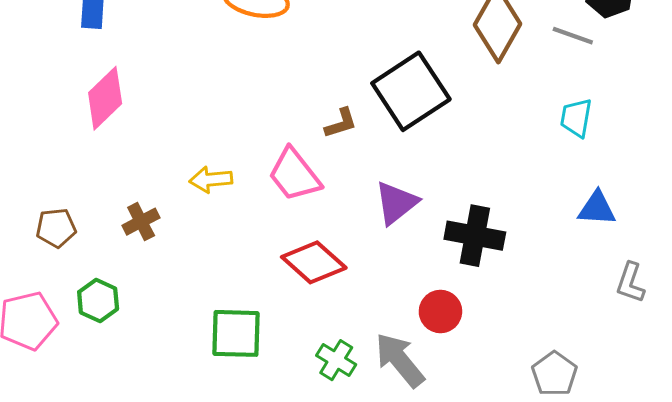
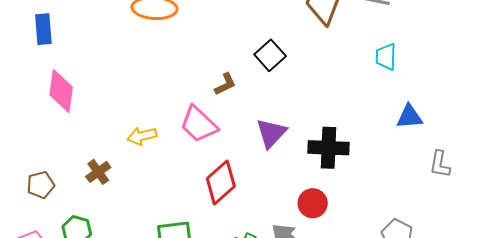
black square: (411, 91) -> (270, 55), size x0.6
pink diamond: (105, 98) -> (61, 91), turned -30
red diamond: (314, 262) -> (221, 182), turned -75

